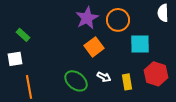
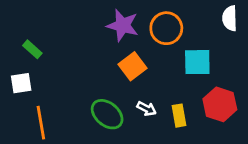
purple star: (87, 18) -> (123, 25), turned -30

